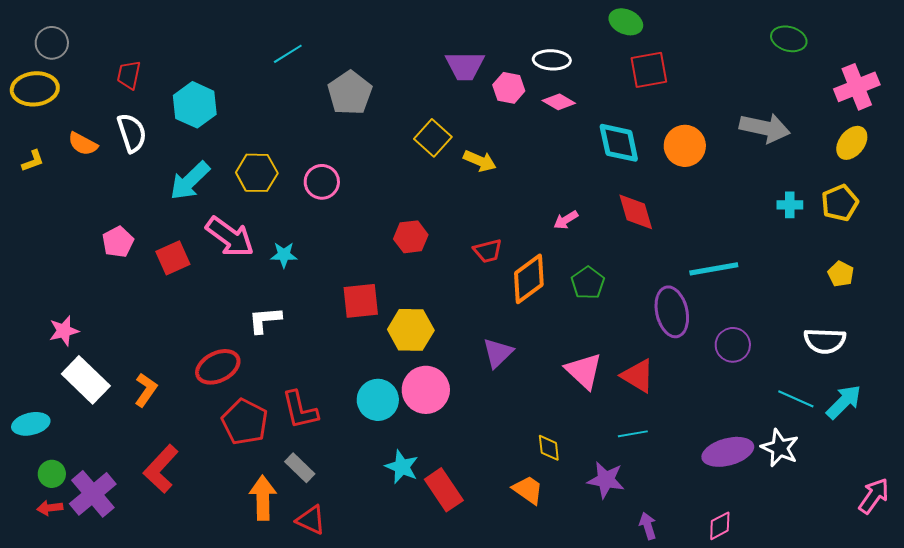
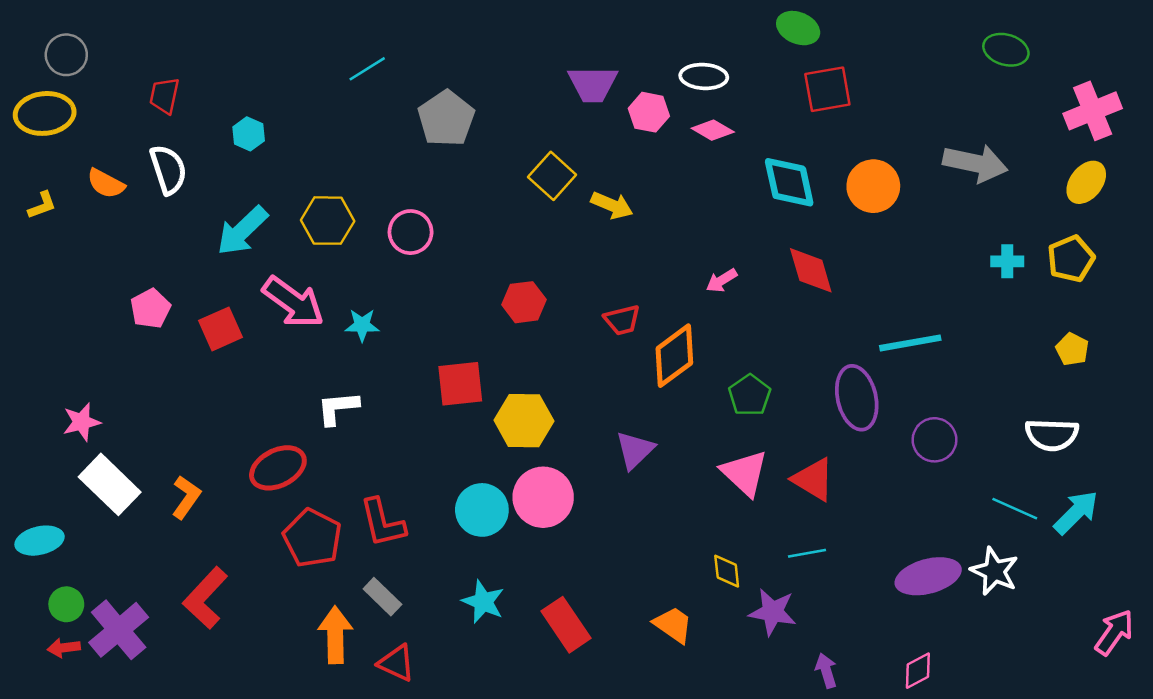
cyan hexagon: (195, 105) -> (249, 134), size x0.6
green pentagon: (588, 283) -> (750, 395), moved
yellow diamond: (549, 448) -> (727, 571), moved
cyan star: (402, 467) -> (483, 602), moved

